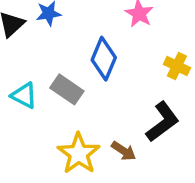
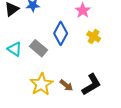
yellow cross: (177, 66) -> (94, 37), moved
black L-shape: (162, 122) -> (91, 84), moved

